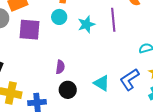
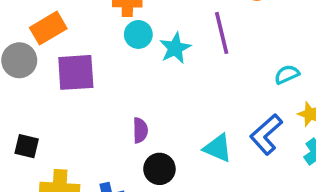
cyan circle: (59, 17) -> (138, 34), moved

